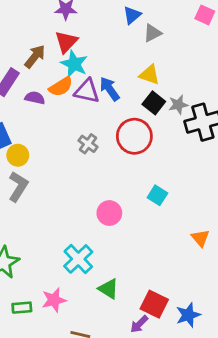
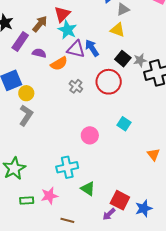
yellow triangle: (150, 75) -> (118, 30), moved
orange semicircle: (61, 87) -> (59, 64), moved
cyan cross: (78, 259) -> (67, 167), turned 30

